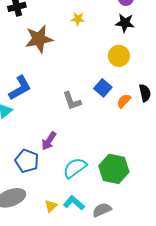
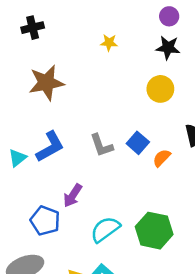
brown star: (39, 39) -> (46, 83), moved
blue L-shape: (20, 88) -> (50, 147), moved
blue square: (103, 88) -> (138, 143), moved
orange semicircle: (124, 101) -> (162, 158), moved

